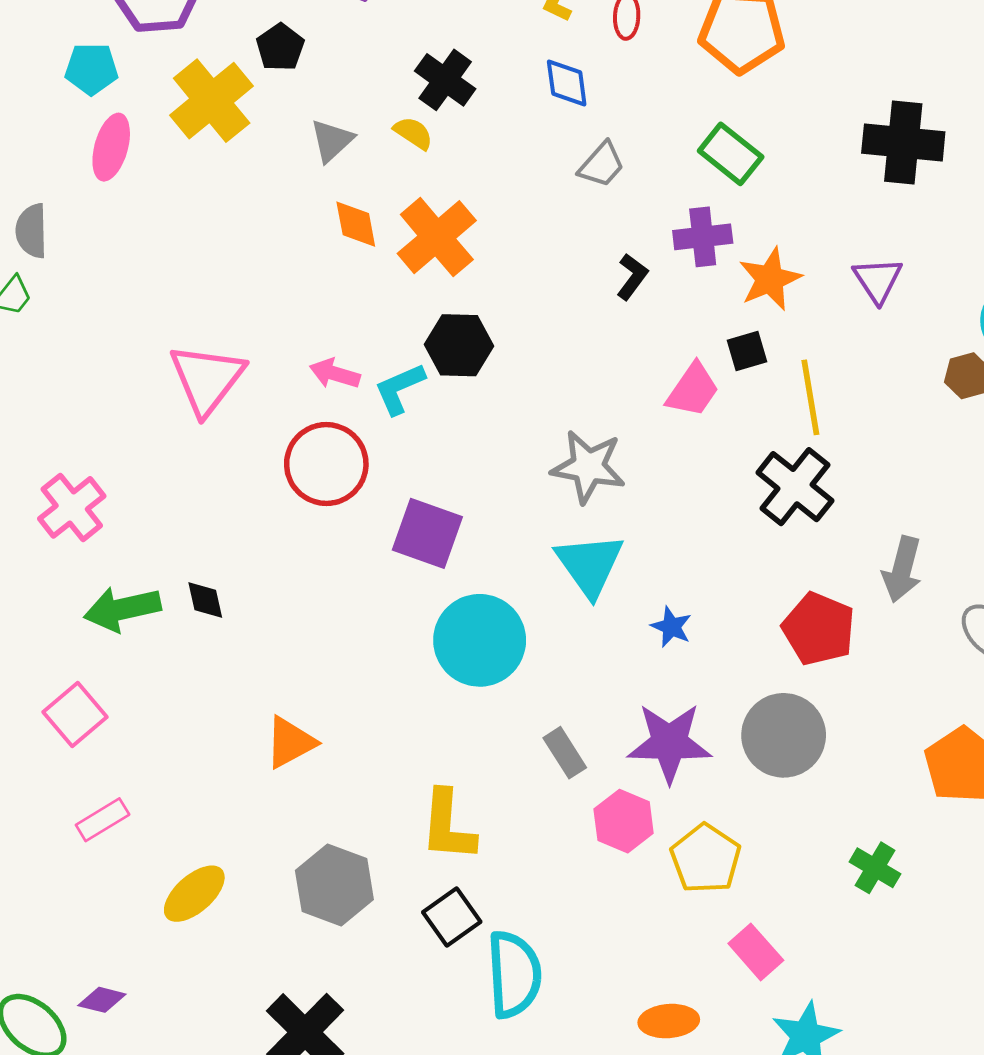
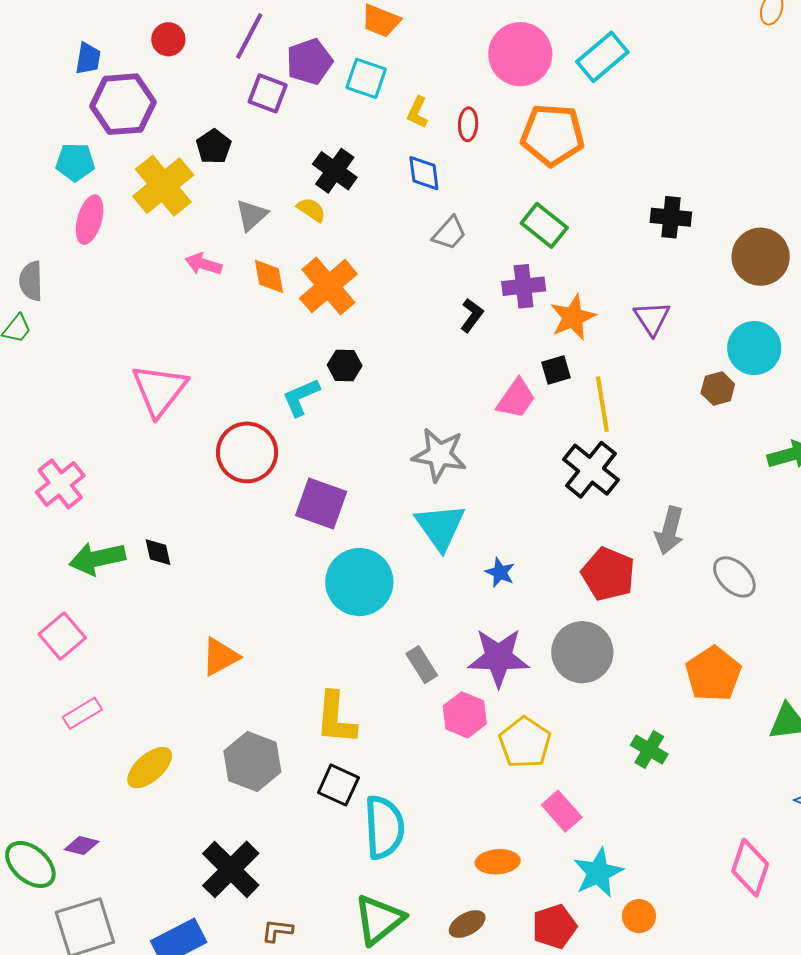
black cross: (903, 143) -> (671, 217), size x0.7
black hexagon: (459, 345) -> (345, 365), size x0.7
pink arrow: (335, 374) -> (203, 264), moved
black square: (452, 917) -> (338, 785), turned -30

